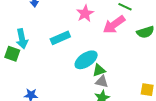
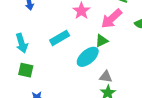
green square: (12, 54) -> (26, 70), moved
green triangle: (99, 70) -> (102, 41), moved

